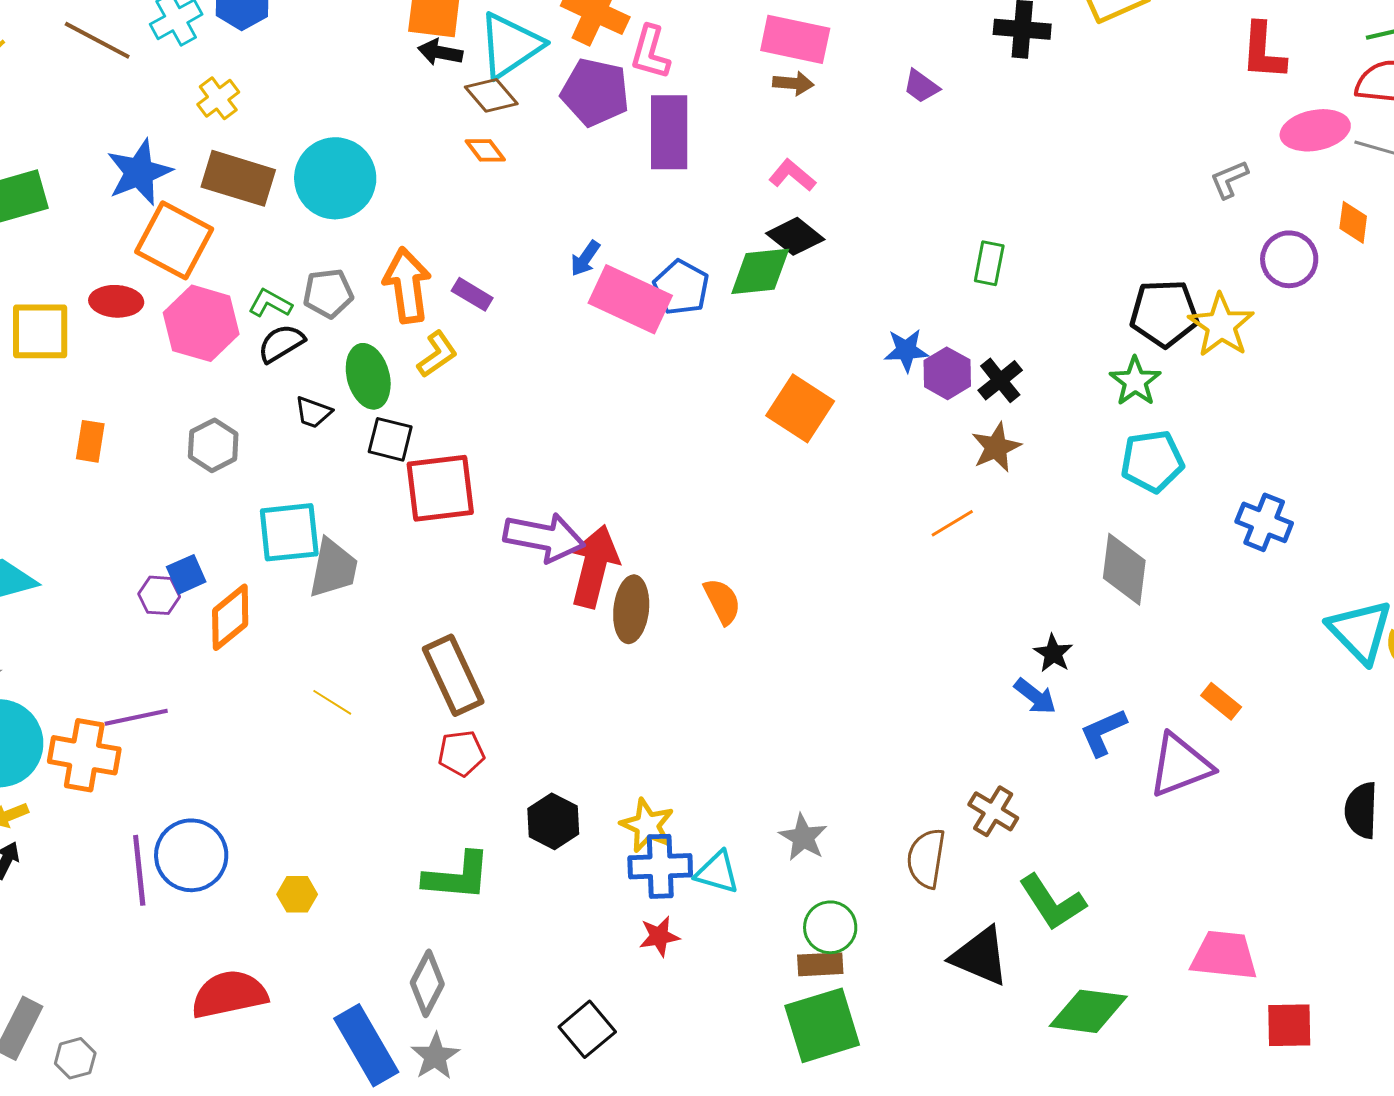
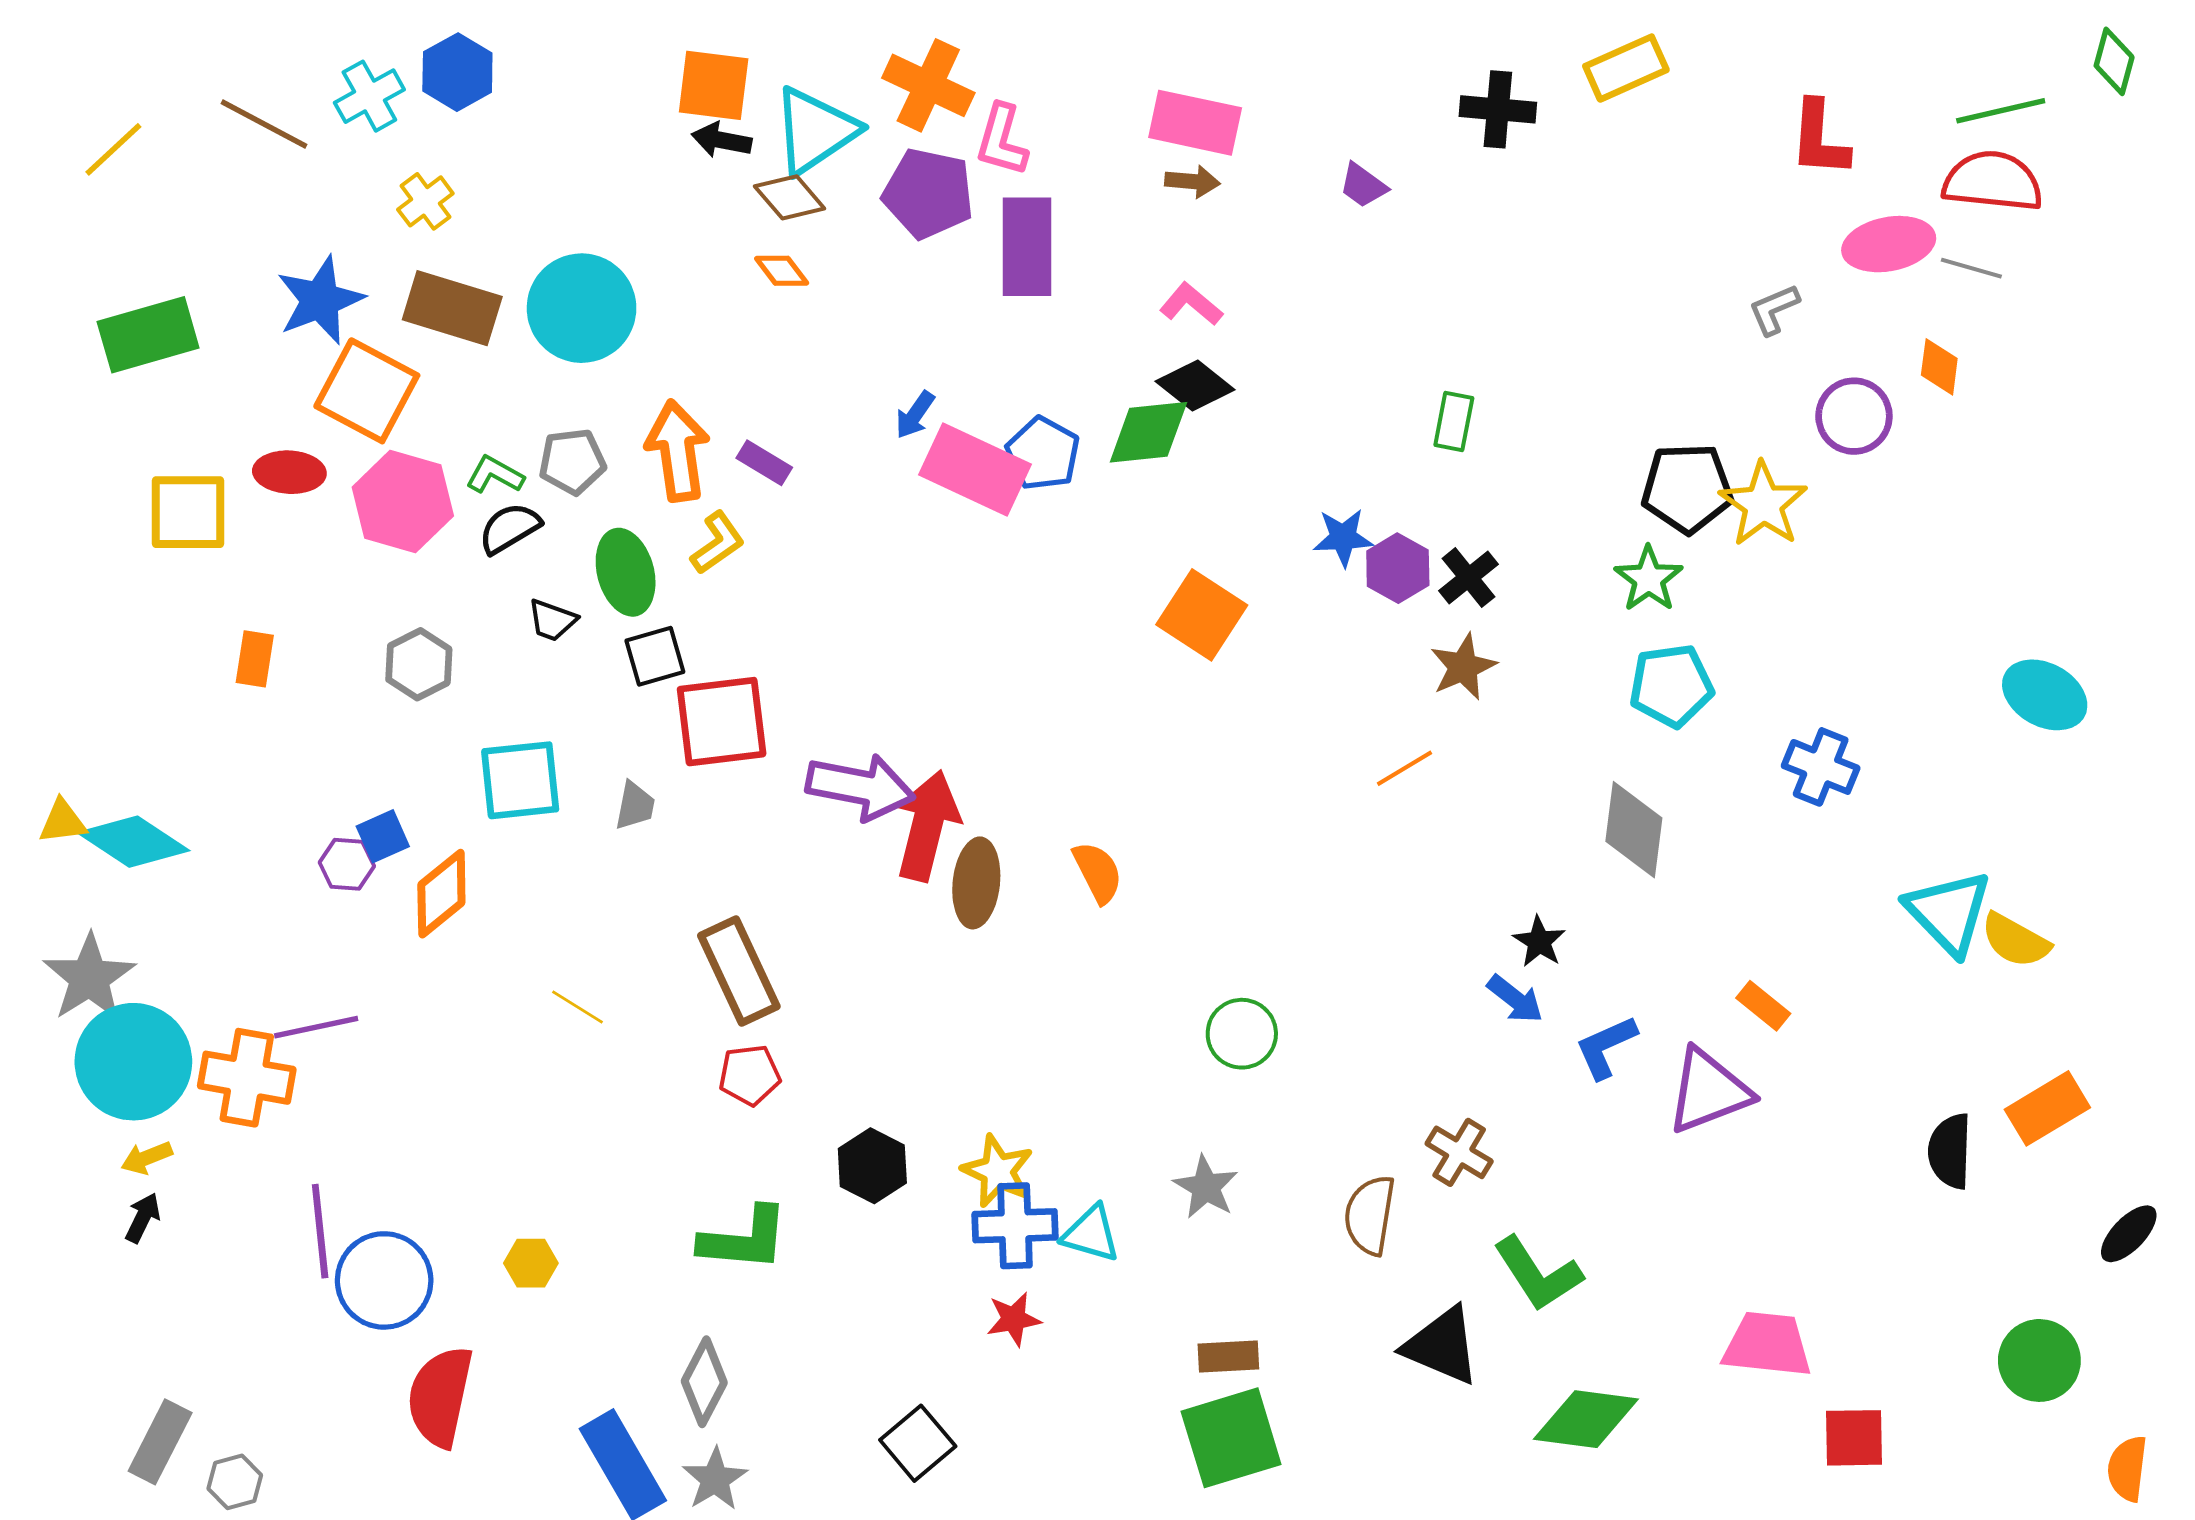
black square: (390, 439) -> (655, 656), turned -30
gray trapezoid: (333, 568) -> (635, 806), moved, size x0.6
blue circle: (191, 855) -> (384, 1280), moved
green circle: (830, 927) -> (1242, 1034), moved
red semicircle: (229, 994) -> (440, 1396), turned -66

